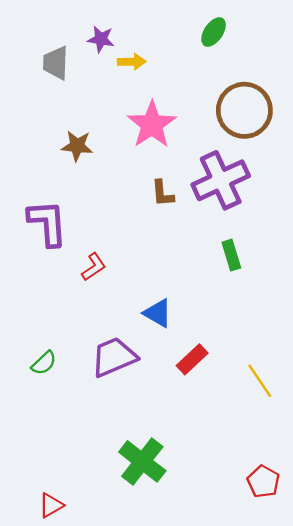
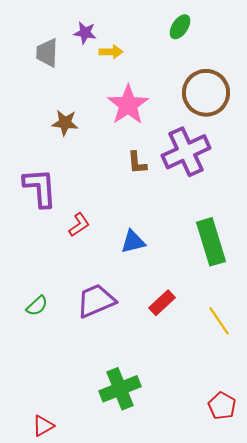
green rectangle: (231, 255) -> (211, 242), moved, size x1.8
blue triangle: (158, 313) -> (133, 242), moved, turned -44
green cross: (142, 461) -> (120, 389), turned 30

